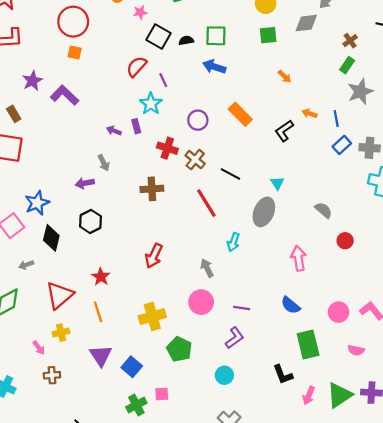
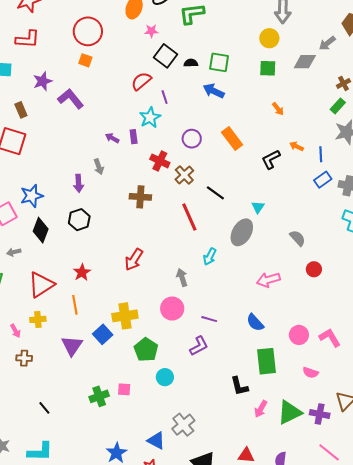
purple arrow: (85, 183) -> (79, 183), turned -90
pink arrow: (298, 258) -> (268, 280), turned -105
blue square: (132, 367) -> (103, 334), moved
cyan circle: (224, 375) -> (165, 377), moved

